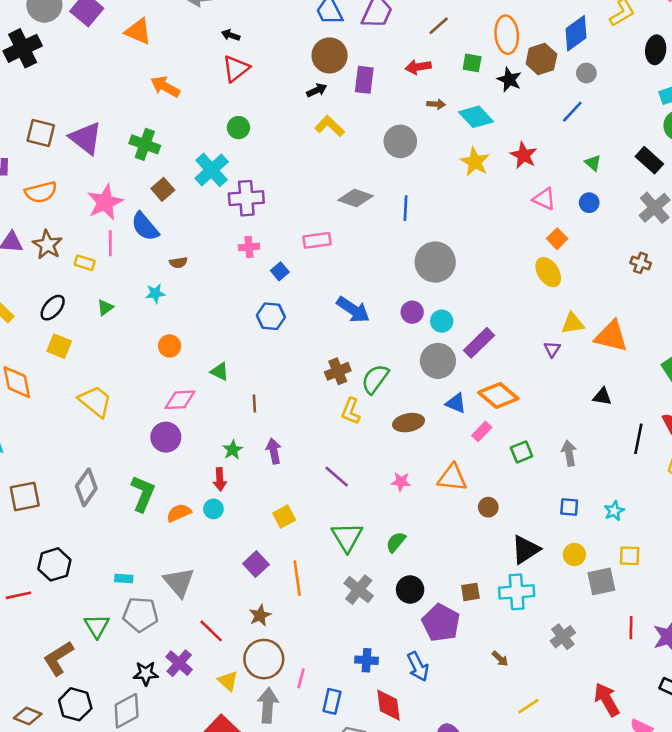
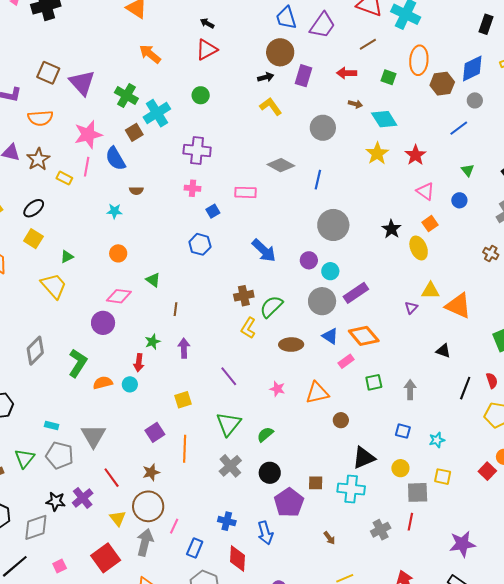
black star: (509, 80) -> (391, 229), moved
cyan cross: (212, 170) -> (157, 113), moved
green triangle: (105, 308) -> (67, 257), moved
orange triangle: (452, 478) -> (317, 393), turned -30
red line: (631, 628) -> (410, 522), moved

